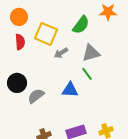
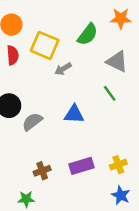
gray triangle: (91, 53) -> (117, 61), moved, turned 42
green line: (87, 74) -> (110, 93), moved

